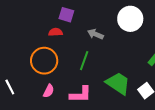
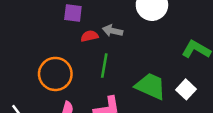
red semicircle: (56, 32) -> (89, 36), moved

